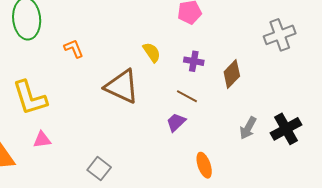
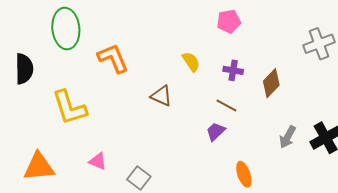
orange L-shape: (74, 49) -> (113, 58), size x1.6
brown triangle: (122, 86) -> (161, 96), size x0.6
pink triangle: (42, 140) -> (98, 161), moved, turned 30

